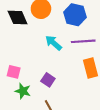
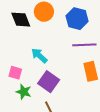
cyan arrow: (54, 43) -> (39, 56), moved
purple square: (48, 80) -> (49, 82), size x1.5

